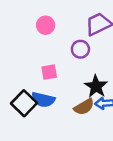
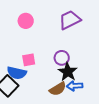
purple circle: (80, 49) -> (62, 58), moved
blue semicircle: (43, 100) -> (17, 73), moved

